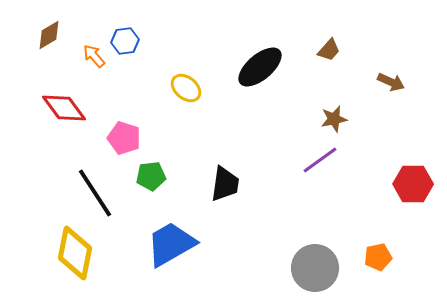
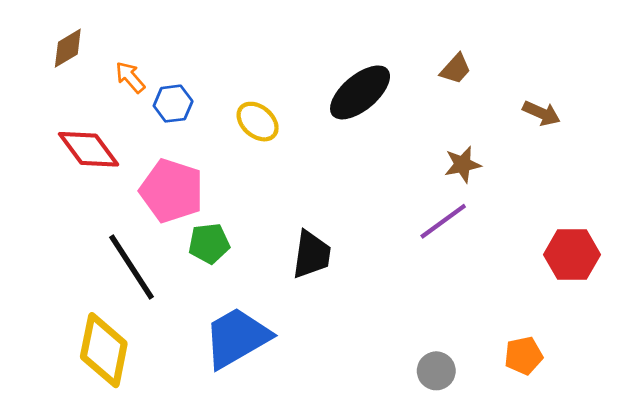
blue hexagon: (125, 41) -> (173, 104), moved
pink pentagon: (124, 138) -> (172, 191), size x1.4
gray circle: (315, 268) -> (436, 371), size x0.6

